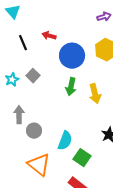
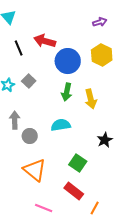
red arrow: (49, 36) -> (45, 41), size x1.5
cyan semicircle: (65, 141) -> (61, 125), moved, turned -120

